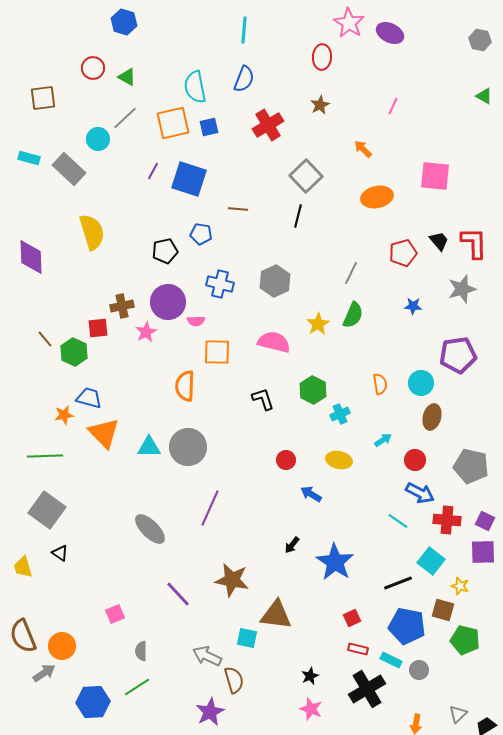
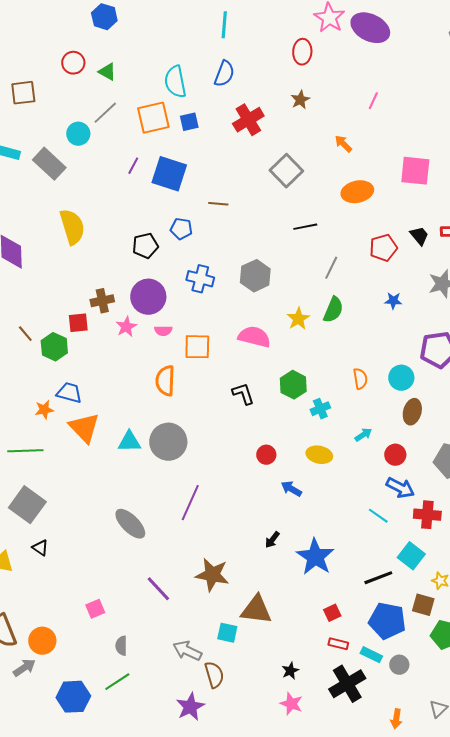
purple ellipse: (390, 33) -> (370, 28), size x1.4
black line: (298, 216) -> (305, 227), moved, turned 65
pink semicircle: (196, 321) -> (163, 331), moved

